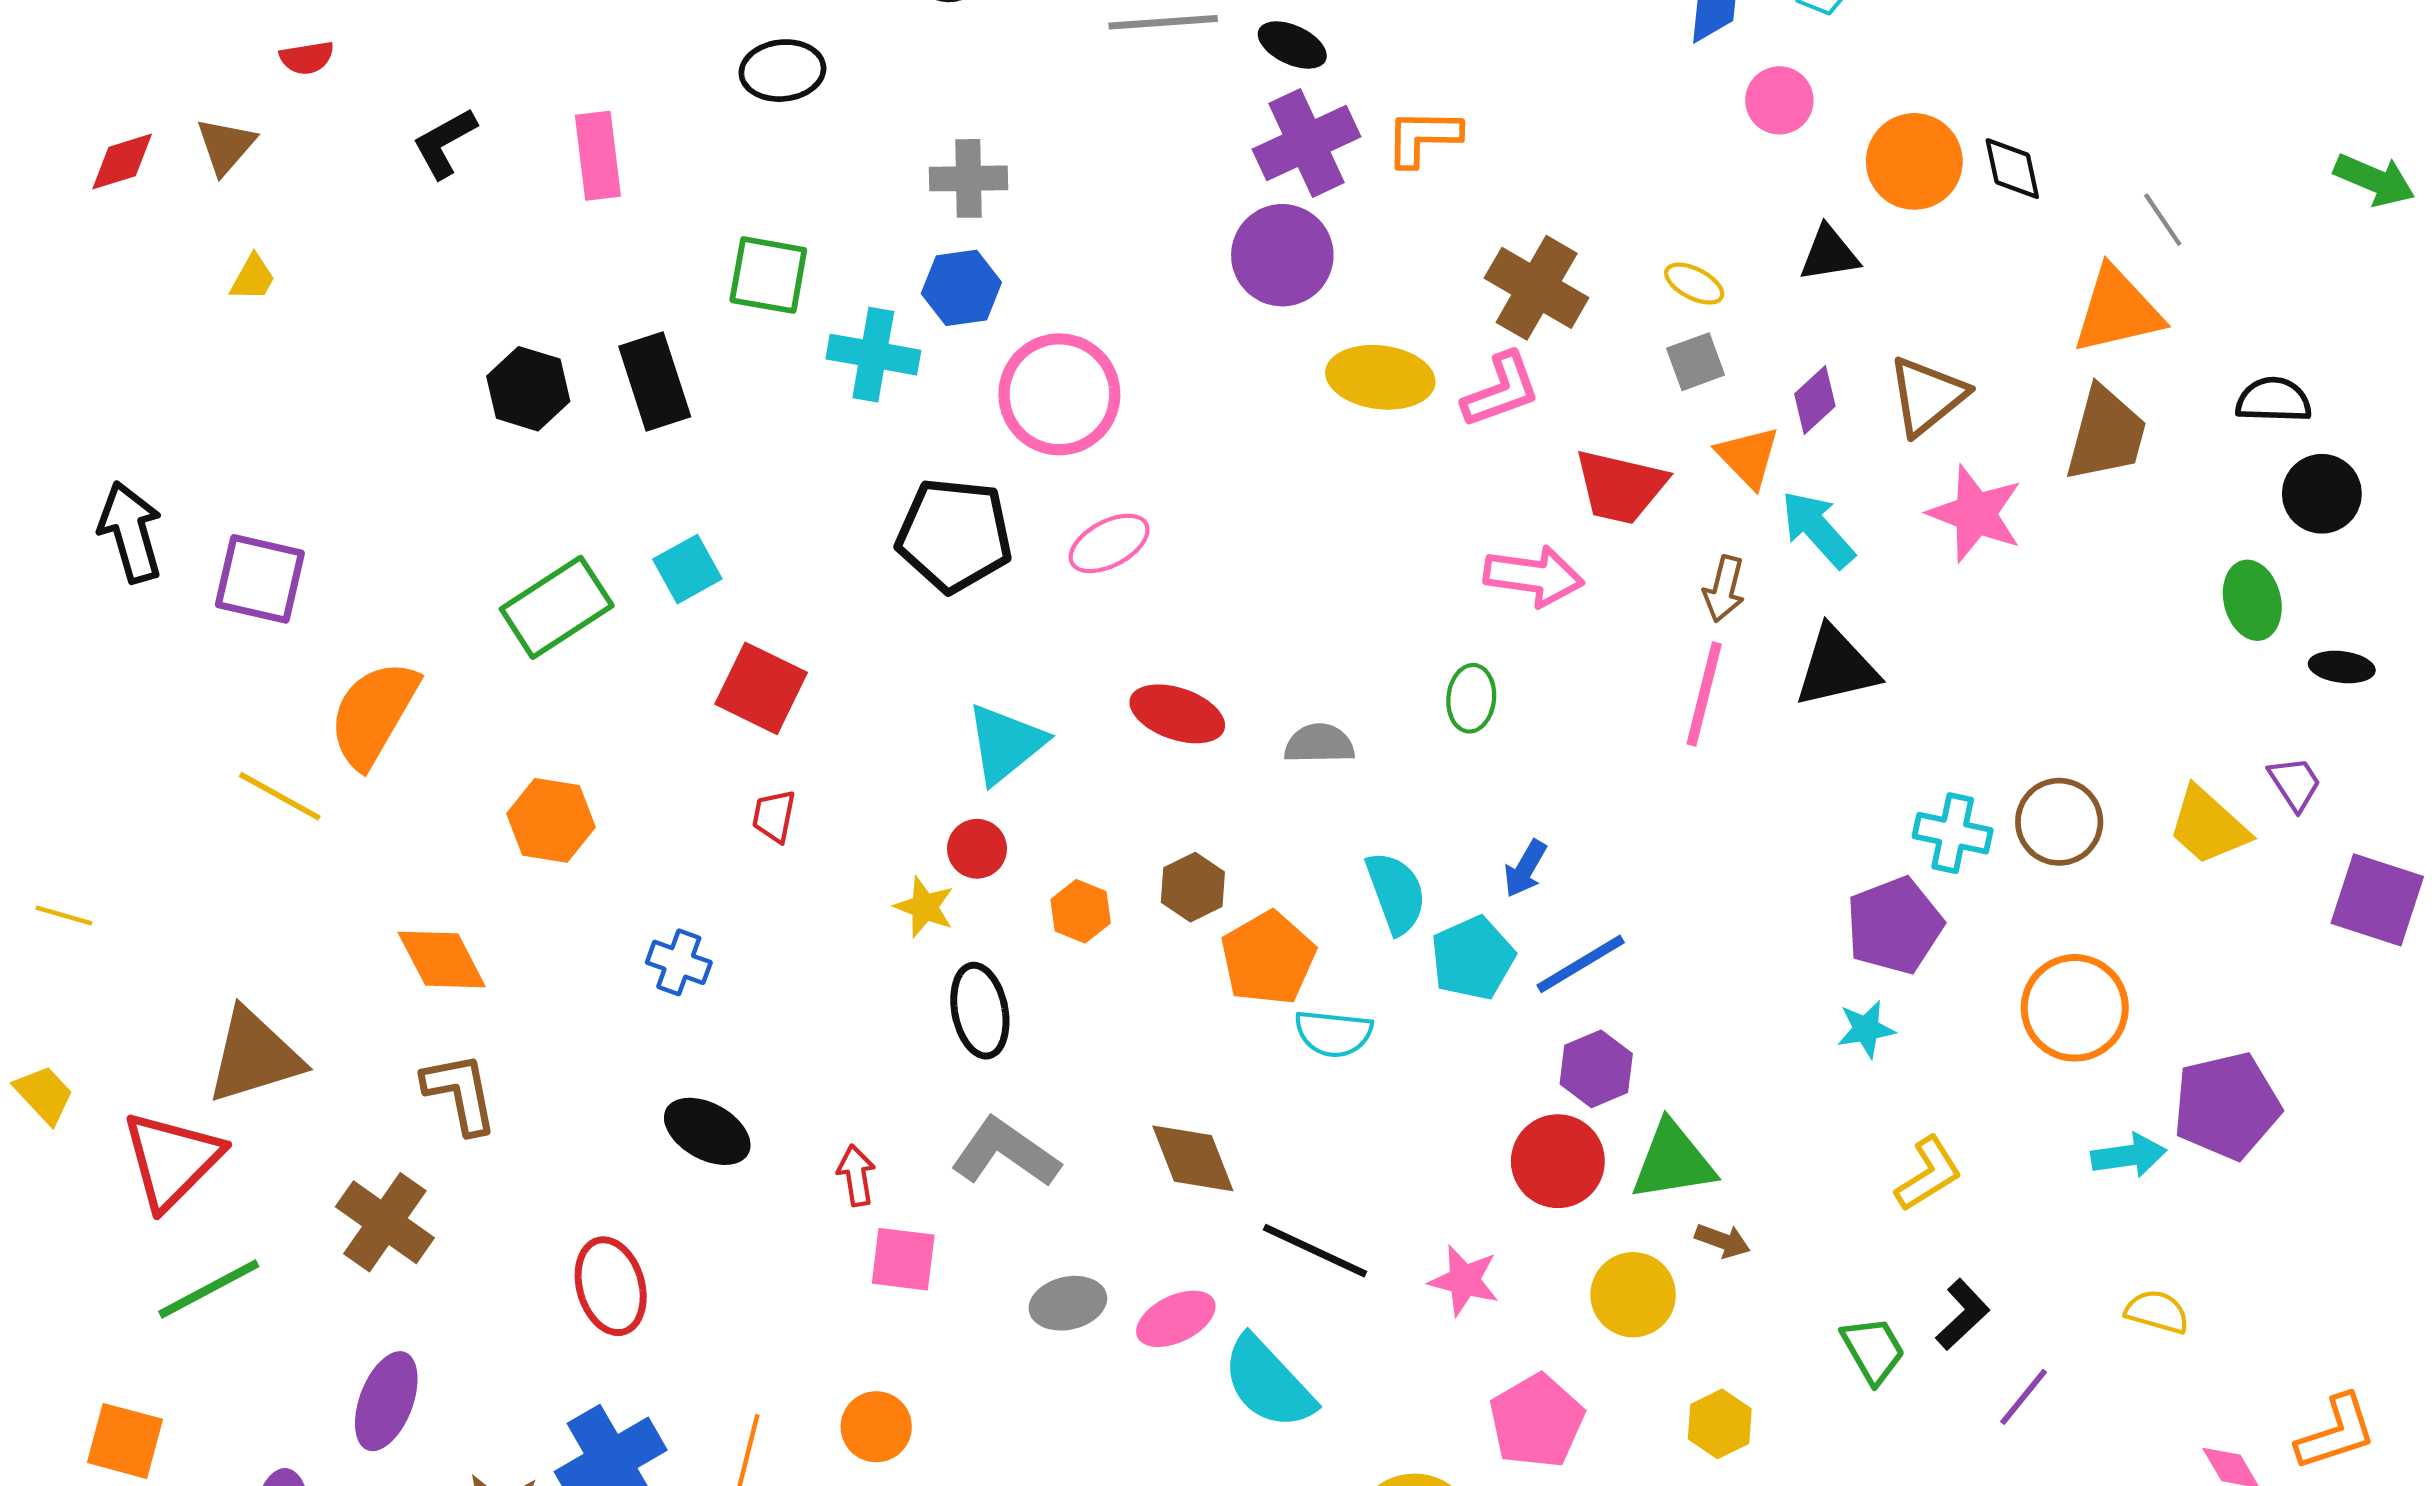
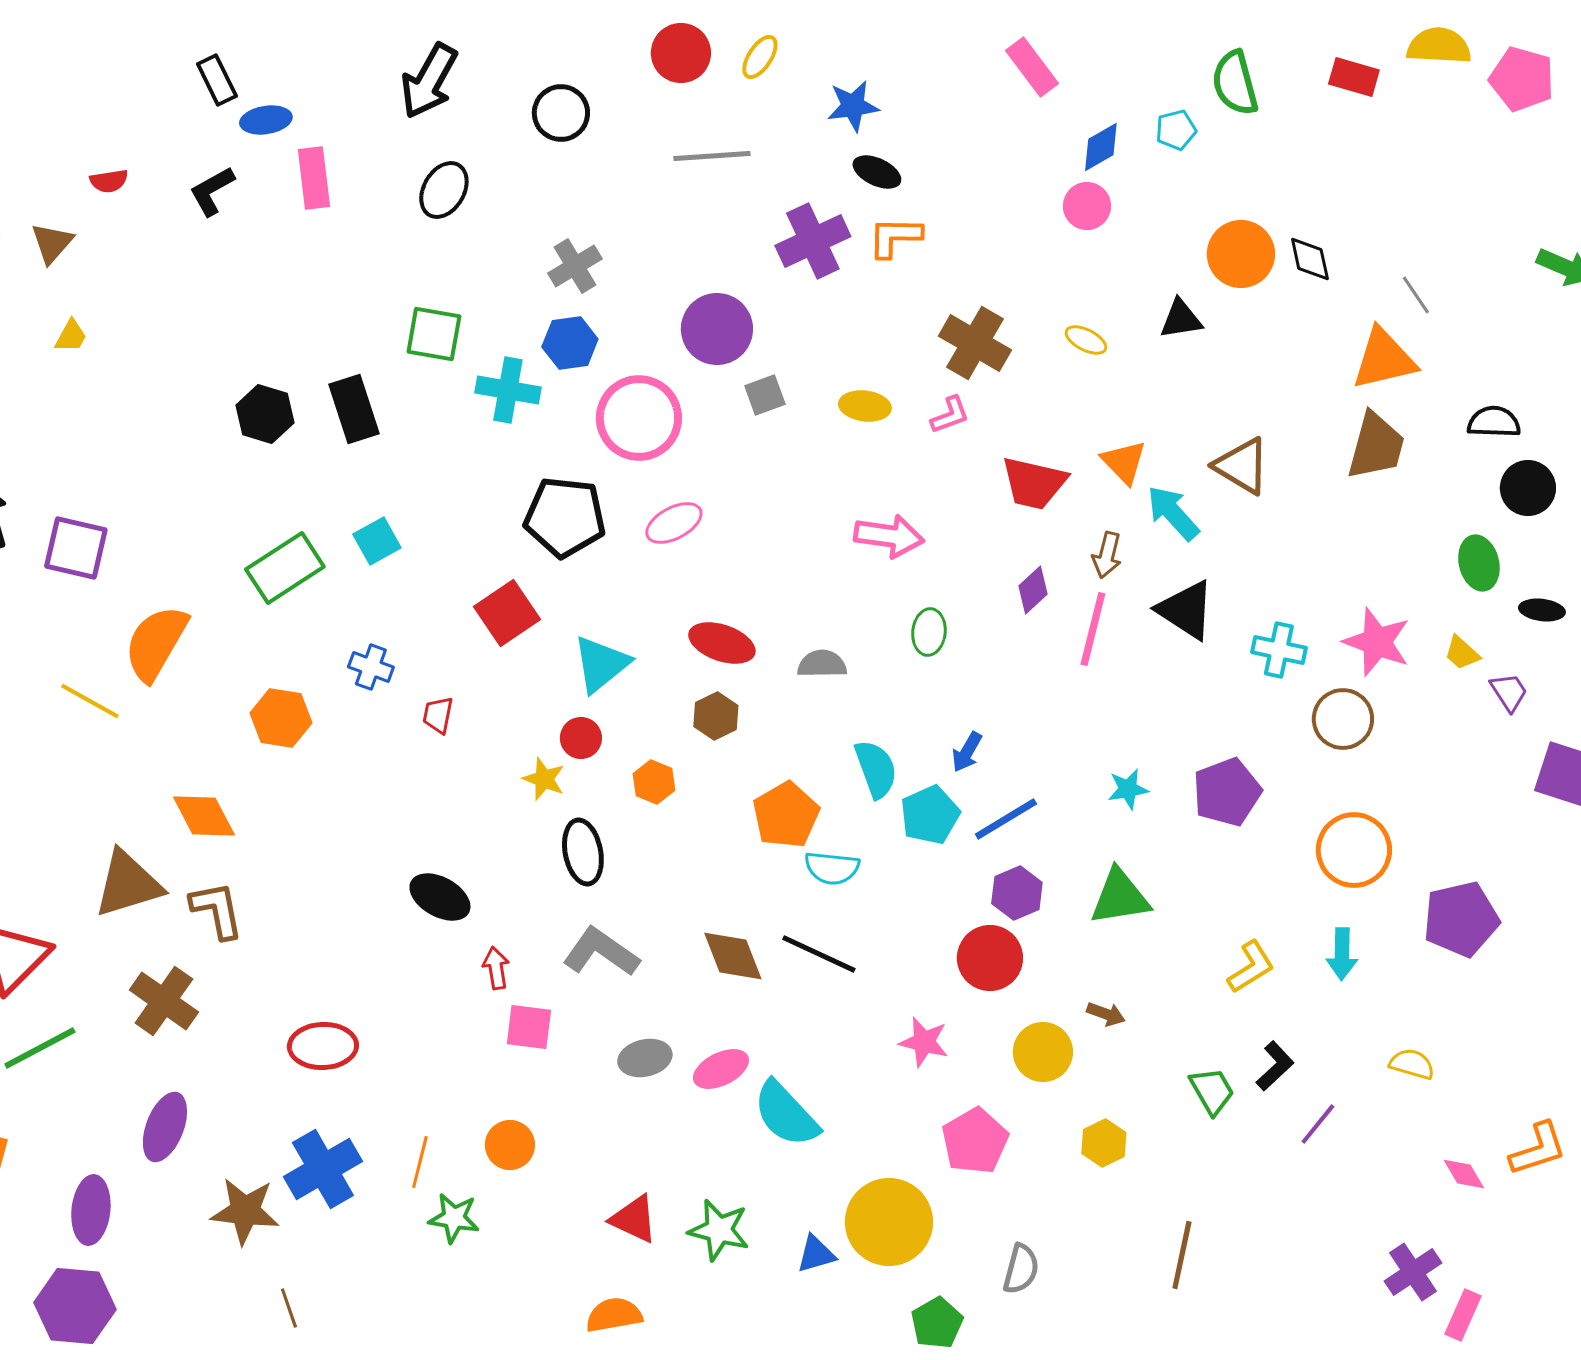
black ellipse: (1292, 45) -> (877, 172), moved
black ellipse: (782, 71) -> (444, 190), turned -54
pink circle: (1779, 100) -> (1087, 206), moved
black L-shape: (444, 143) -> (212, 191), moved
pink rectangle: (598, 156) -> (314, 178), moved
gray cross: (969, 178) -> (575, 266), turned -30
purple circle: (1282, 255) -> (717, 329), moved
gray square: (1696, 362) -> (765, 395), moved
yellow ellipse: (1380, 377) -> (865, 406), size x0.7
pink L-shape: (1501, 390) -> (950, 415), size x0.7
brown triangle: (1927, 396) -> (1242, 466), moved, turned -50
purple diamond: (1815, 400) -> (1033, 590), moved
pink star: (1975, 514) -> (1377, 642), moved
pink arrow: (1534, 576) -> (889, 536), moved
black triangle: (1836, 667) -> (1186, 610), turned 46
red square: (761, 688) -> (507, 613), moved, turned 30
yellow trapezoid: (2208, 826) -> (1462, 653), moved, size x0.6
cyan cross: (1953, 833) -> (1279, 650), moved
brown hexagon: (1193, 887) -> (716, 716), moved
blue cross: (679, 962) -> (371, 667), moved
cyan star: (1866, 1029) -> (1128, 789), moved
brown triangle: (254, 1056) -> (128, 884), moved
black ellipse: (707, 1131) -> (440, 897), moved
cyan arrow: (2129, 1156) -> (1342, 954), moved, turned 99
green triangle: (1673, 1161) -> (1120, 897), moved
black line: (1315, 1251) -> (819, 954), moved
red ellipse: (611, 1286) -> (323, 1046), turned -76

